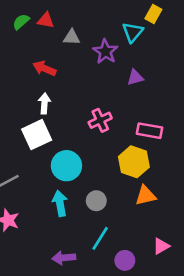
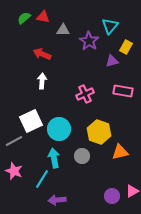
yellow rectangle: (153, 14) -> (126, 47), moved
pink rectangle: (149, 131) -> (123, 91), moved
white square: (37, 135) -> (31, 121), moved
yellow hexagon: (134, 162) -> (99, 132), moved
cyan line: (100, 238) -> (42, 179), moved
purple circle: (125, 260) -> (112, 196), moved

